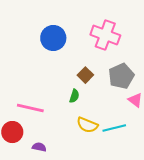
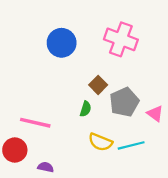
gray pentagon: (121, 76) -> (124, 102), moved

